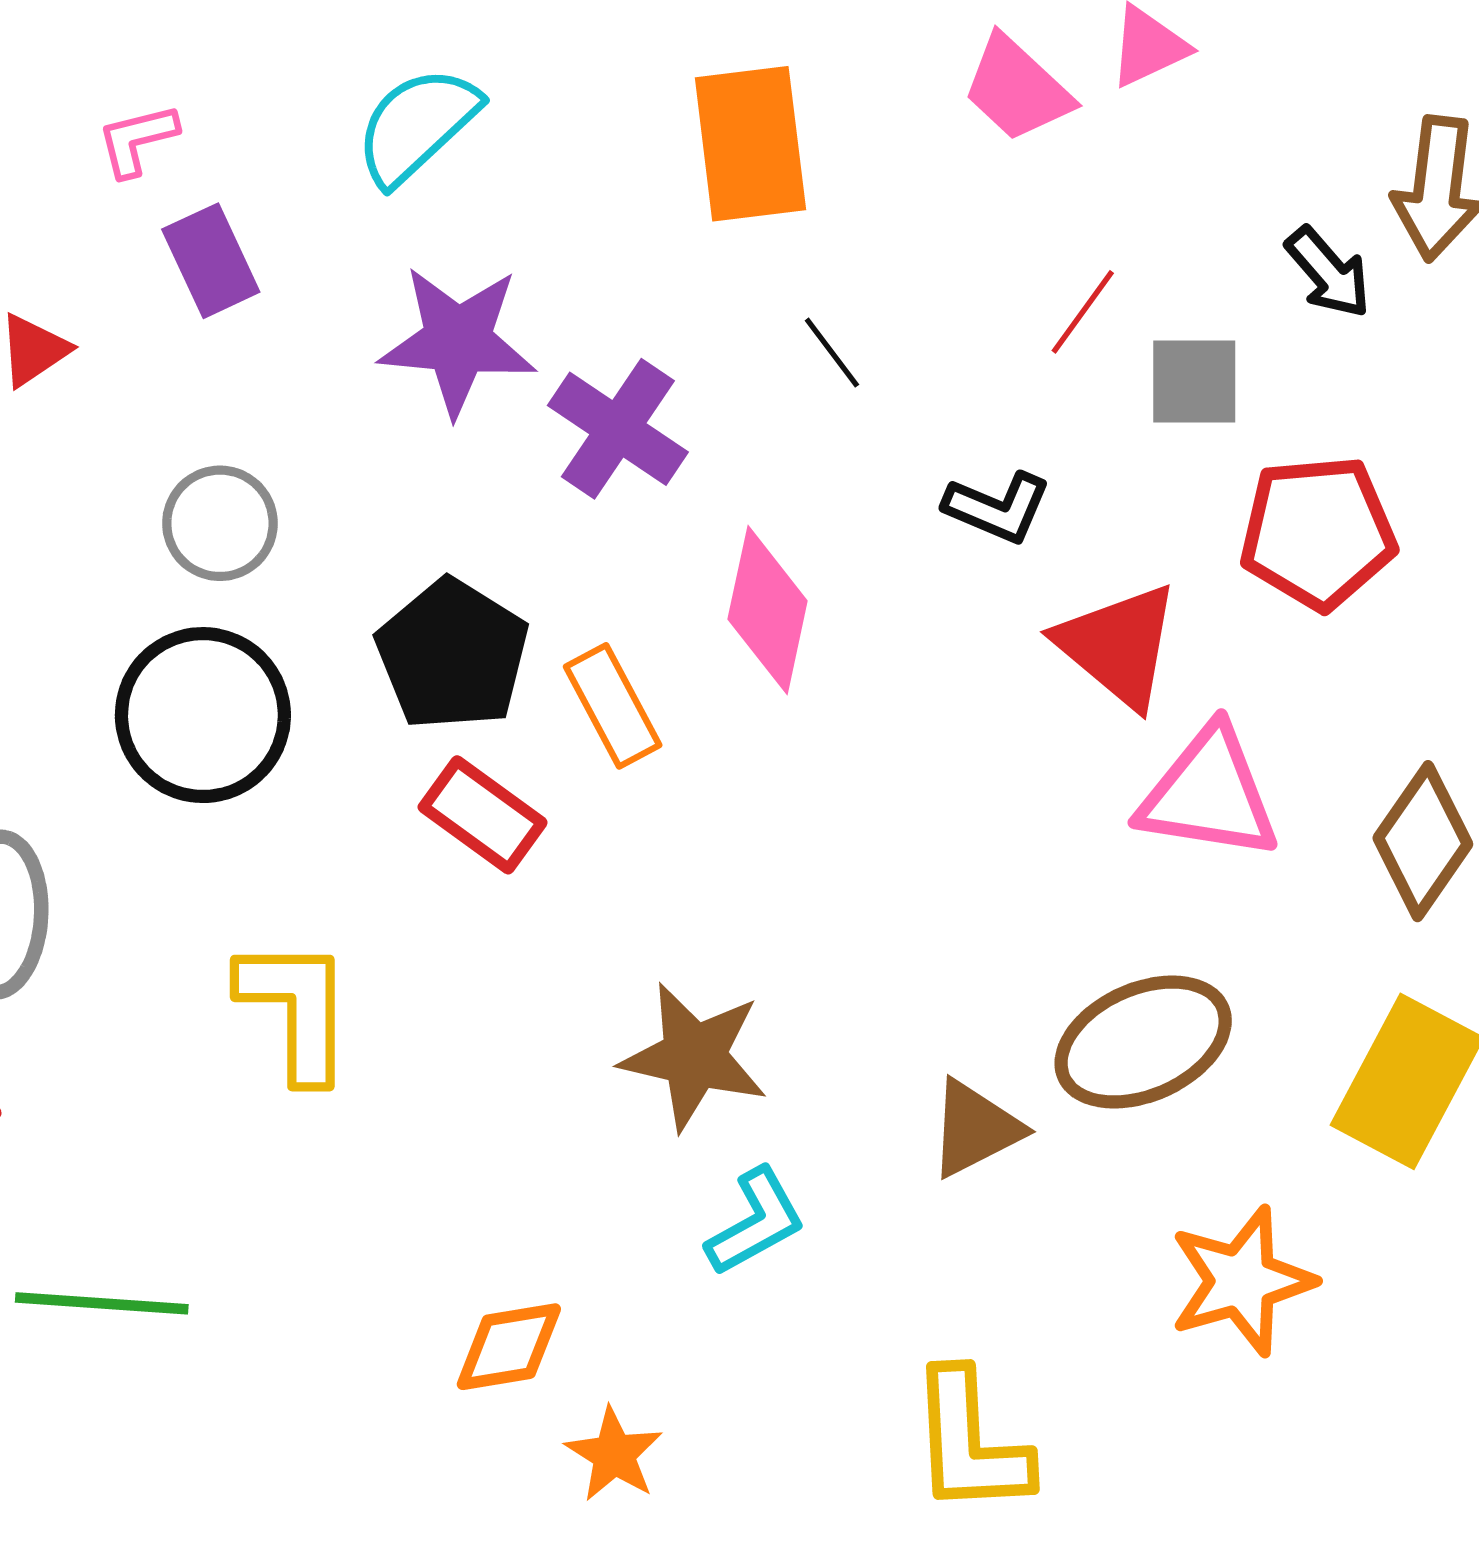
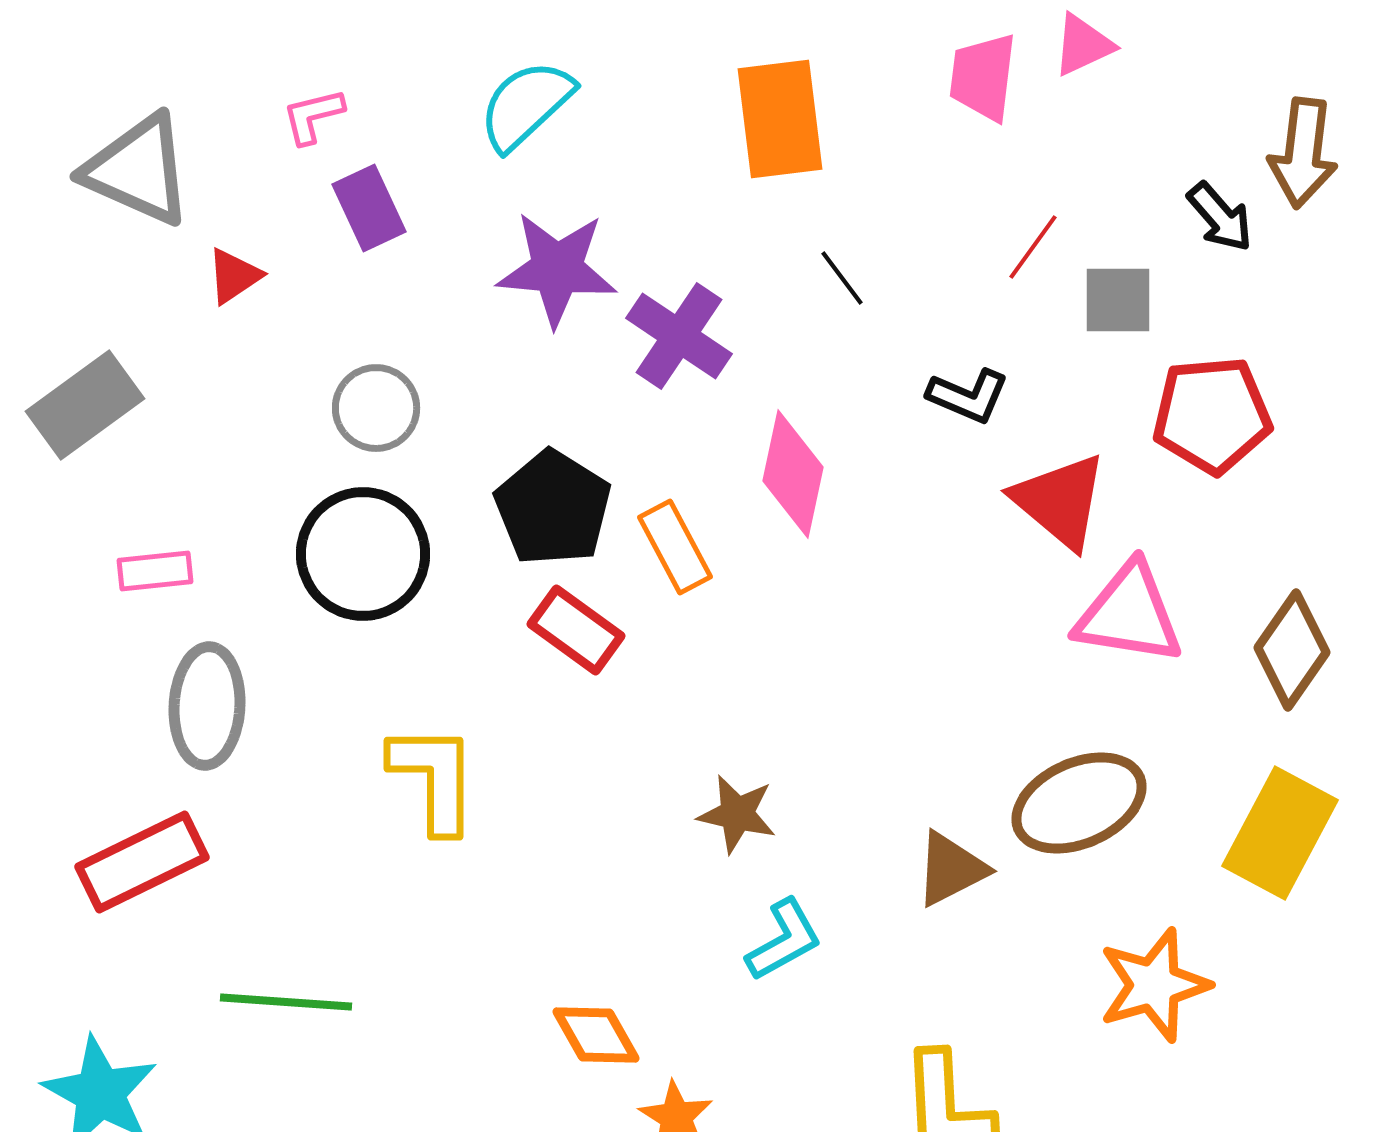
pink trapezoid: (1017, 89) -> (983, 77), turned 54
brown star: (694, 1056) -> (737, 814), size x0.7
orange diamond: (509, 1347) -> (596, 1035), turned 70

